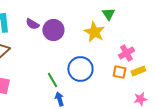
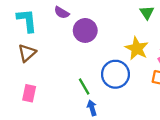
purple semicircle: (32, 24) -> (62, 13), moved
yellow star: (94, 32) -> (137, 48), moved

